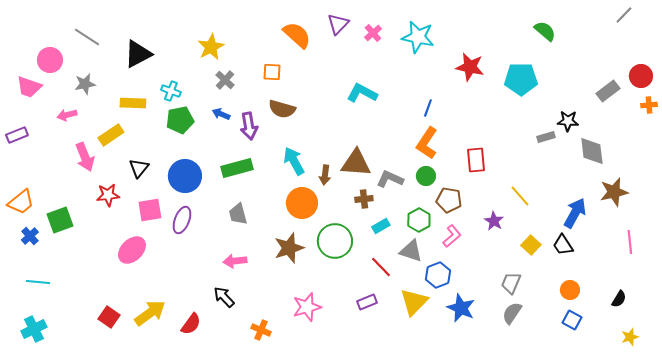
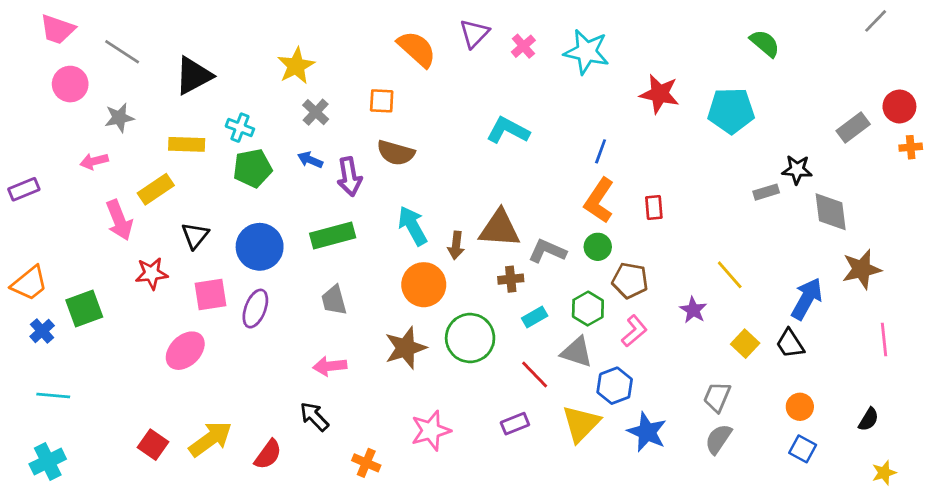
pink trapezoid: (29, 87) -> (58, 29), moved
red rectangle: (476, 160) -> (654, 208), moved, size x0.7

